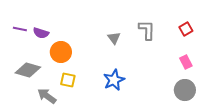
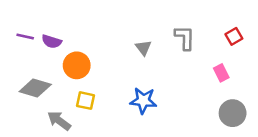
pink rectangle: (186, 62) -> (221, 73), moved
blue star: (114, 80) -> (143, 101), turned 30

